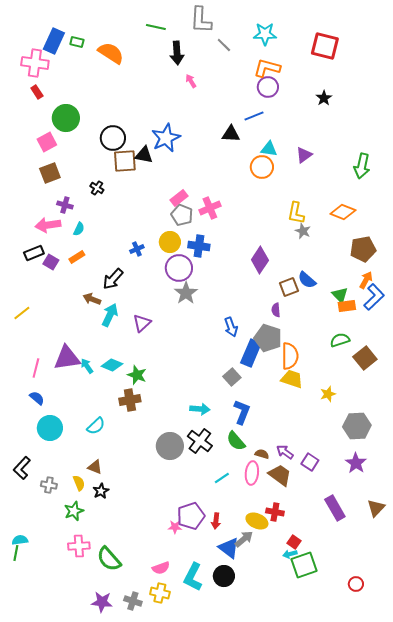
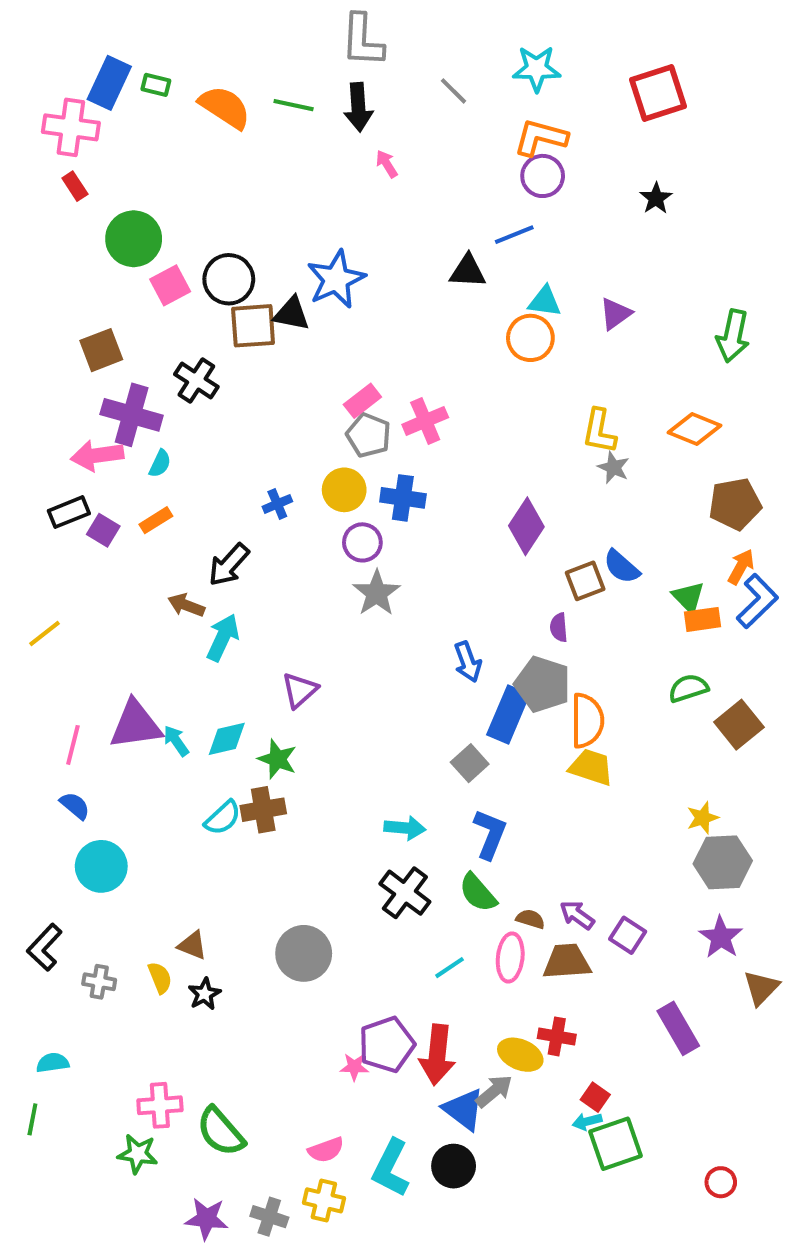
gray L-shape: (201, 20) -> (362, 40), moved
green line: (156, 27) -> (294, 105), moved
red square: (325, 46) -> (658, 93), turned -32
pink square: (47, 142) -> (170, 285), moved
black cross: (97, 188) -> (196, 380), size x1.5
purple cross: (65, 205) -> (132, 415), size x1.8
purple circle: (179, 268) -> (362, 542), size x0.7
purple triangle: (142, 323) -> (300, 690), moved
cyan diamond: (112, 365) -> (227, 739), turned -35
yellow star: (328, 394) -> (703, 818), moved
cyan semicircle: (96, 426) -> (223, 818), moved
gray circle: (170, 446) -> (304, 953), moved
brown trapezoid: (280, 475) -> (567, 962), turned -40
brown triangle: (376, 508) -> (761, 988), moved
green star: (74, 511) -> (138, 1154), moved, turned 30
red arrow: (216, 521) -> (437, 1055), size x1.8
cyan semicircle: (20, 540) -> (53, 1063), moved

